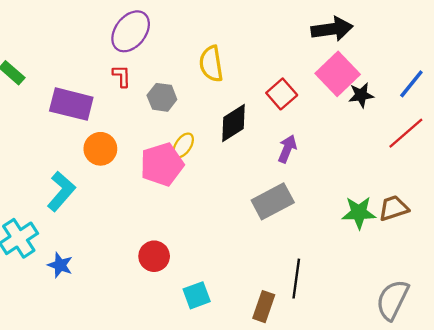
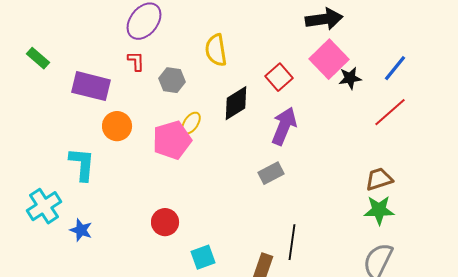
purple arrow: (287, 149) -> (284, 126), size x1.5
cyan L-shape: (61, 191) -> (82, 164), turned -36
gray rectangle: (273, 201) -> (271, 173), size x0.7
green star: (359, 213) -> (379, 210), moved

